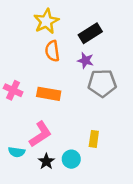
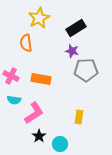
orange semicircle: (52, 51) -> (26, 43), moved
cyan semicircle: (17, 152) -> (14, 100), moved
cyan circle: (71, 159) -> (60, 144), moved

